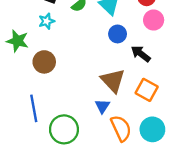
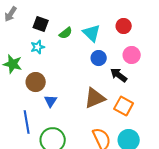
pink circle: (154, 20) -> (132, 55), moved
brown triangle: (113, 81) -> (95, 98), turned 50
blue triangle: (102, 106) -> (51, 101), moved

